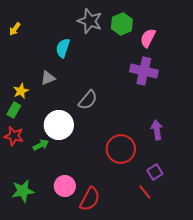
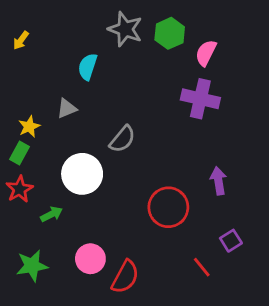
red star: (14, 136) -> (19, 189), turned 30
green arrow: (41, 145) -> (51, 214), moved
purple square: (155, 172) -> (231, 241), moved

